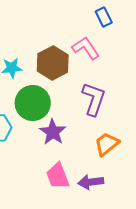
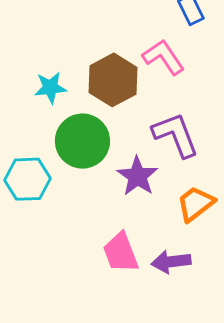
purple L-shape: (94, 99) -> (176, 135), turned -40
purple star: (53, 132) -> (137, 176), moved

